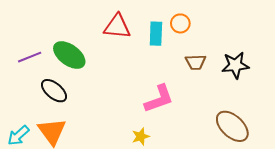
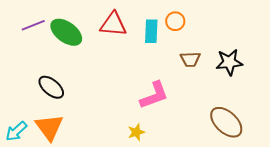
green ellipse: (69, 55) -> (66, 32), moved
purple line: (30, 57) -> (33, 25), moved

